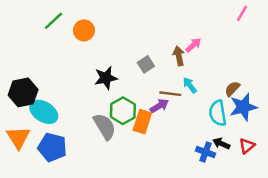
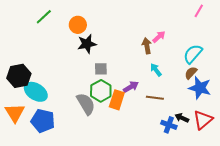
orange circle: (84, 30) -> (78, 25), moved
gray square: (146, 64) -> (101, 69), moved, turned 32
black star: (106, 78) -> (87, 44), moved
brown line: (170, 94) -> (155, 98), moved
blue star: (243, 107) -> (200, 88), turned 30
cyan semicircle: (218, 113) -> (193, 54), moved, turned 50
red triangle: (247, 146) -> (203, 120), size x1.5

